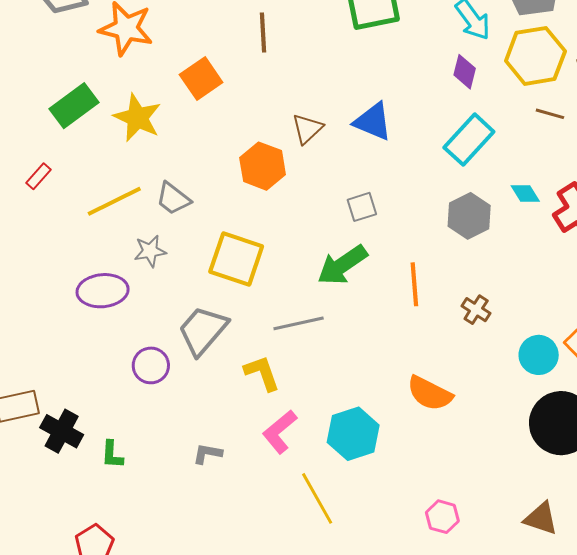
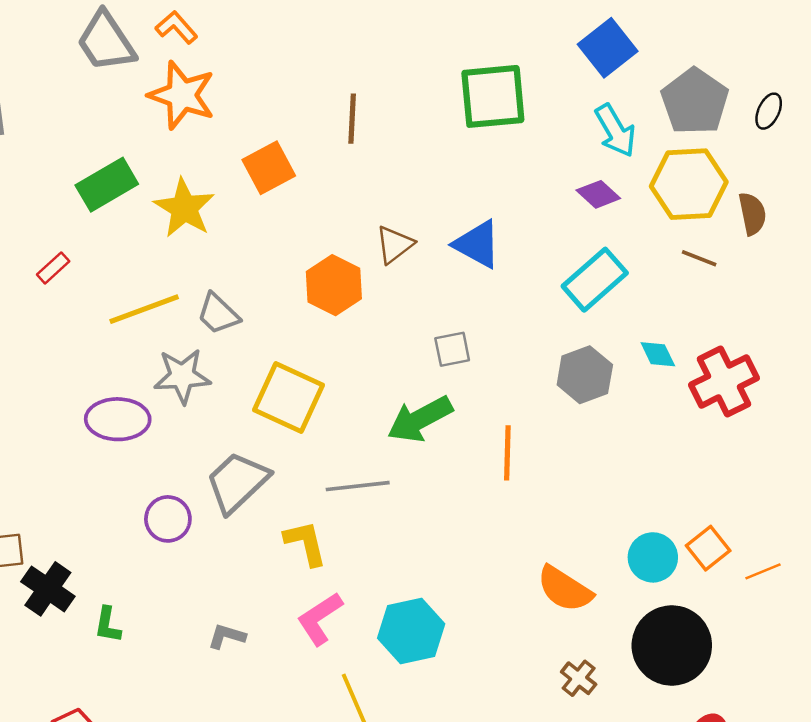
purple diamond: (465, 72) -> (598, 194), turned -68
gray star: (150, 251) -> (182, 376), size x1.4
brown cross: (476, 310) -> (579, 678), moved
orange semicircle: (430, 393) -> (565, 589), moved

